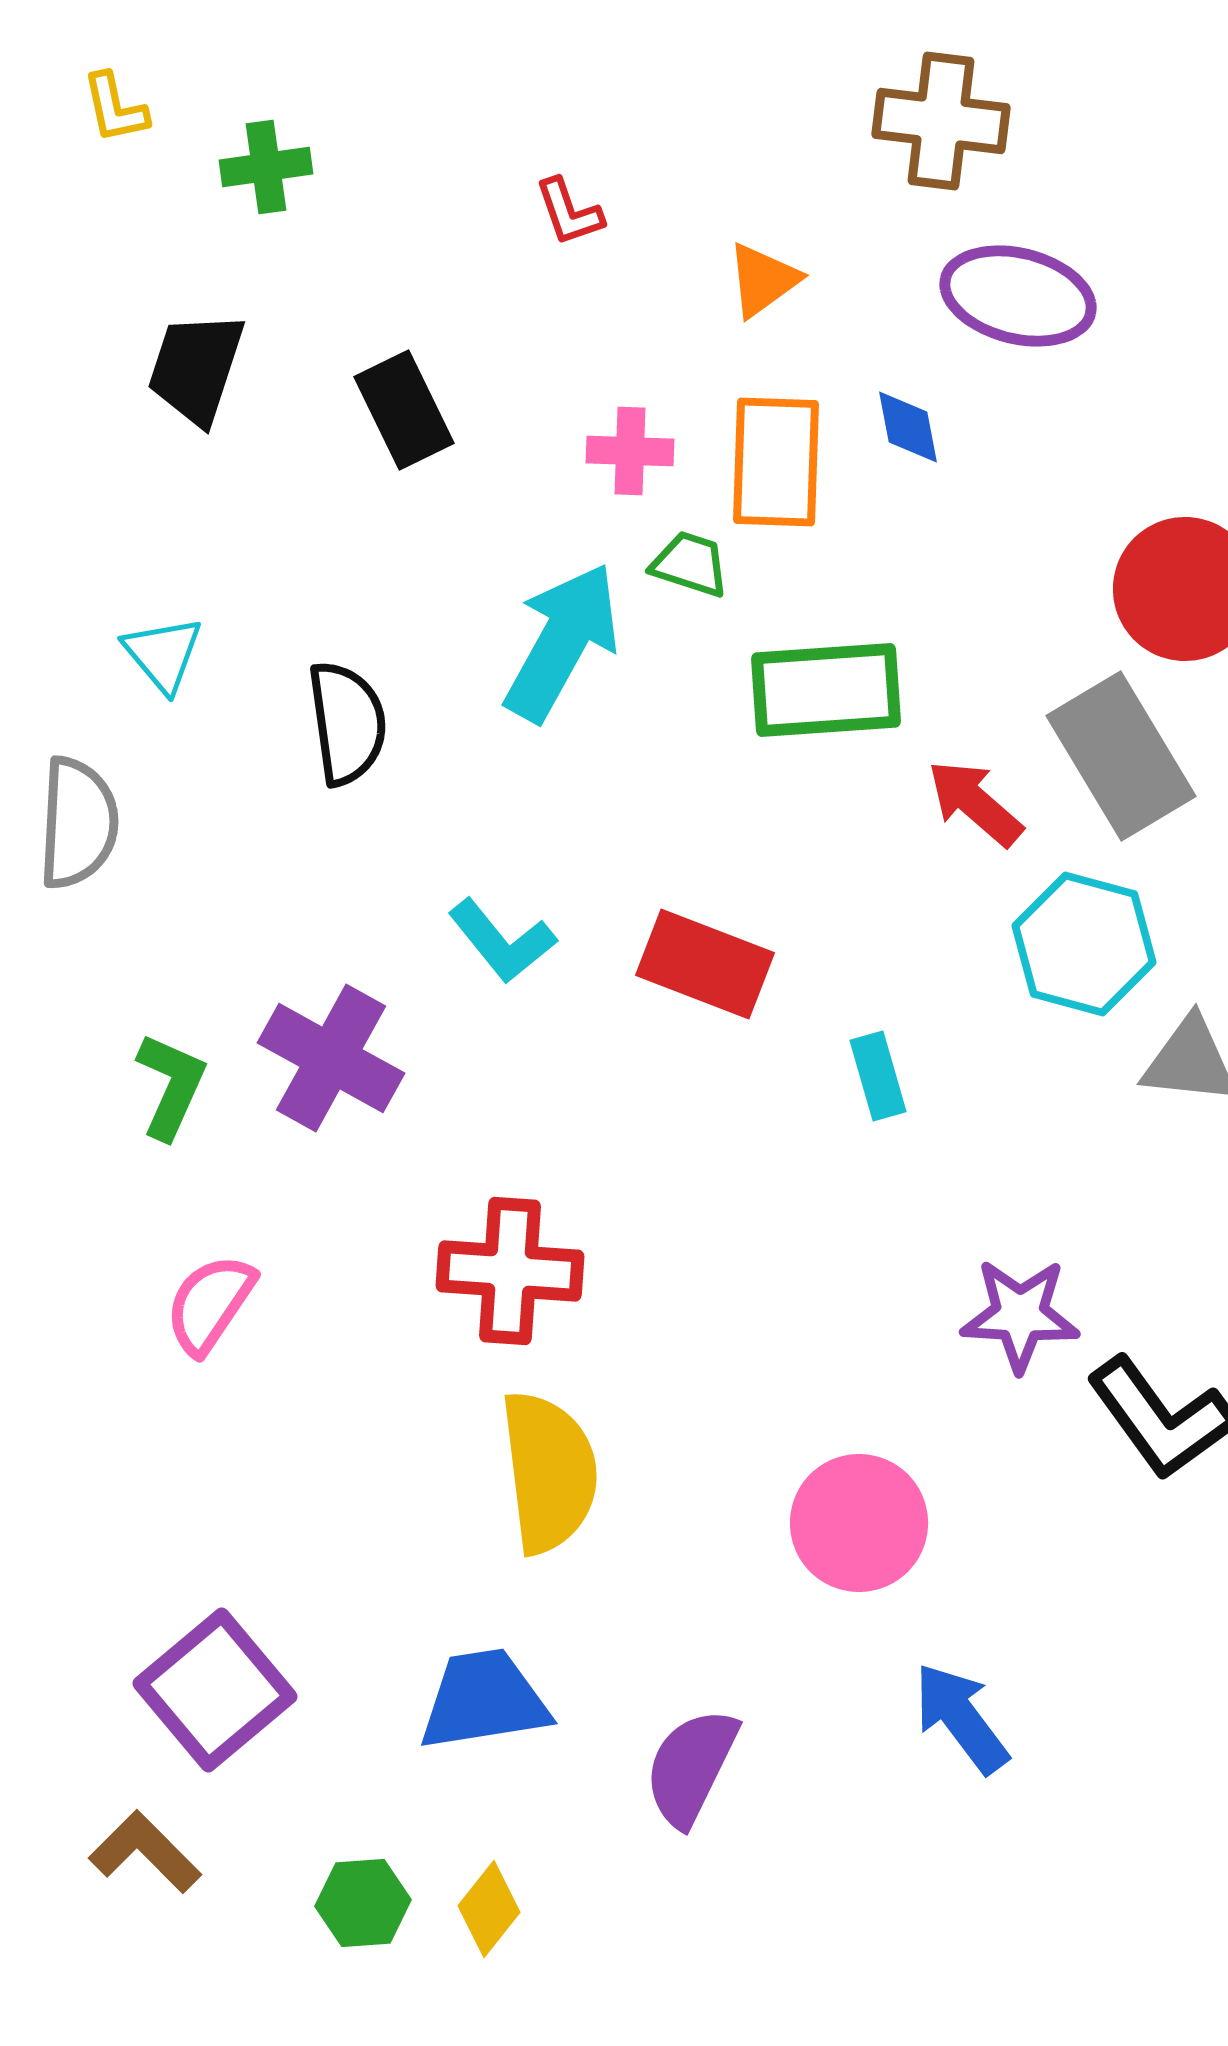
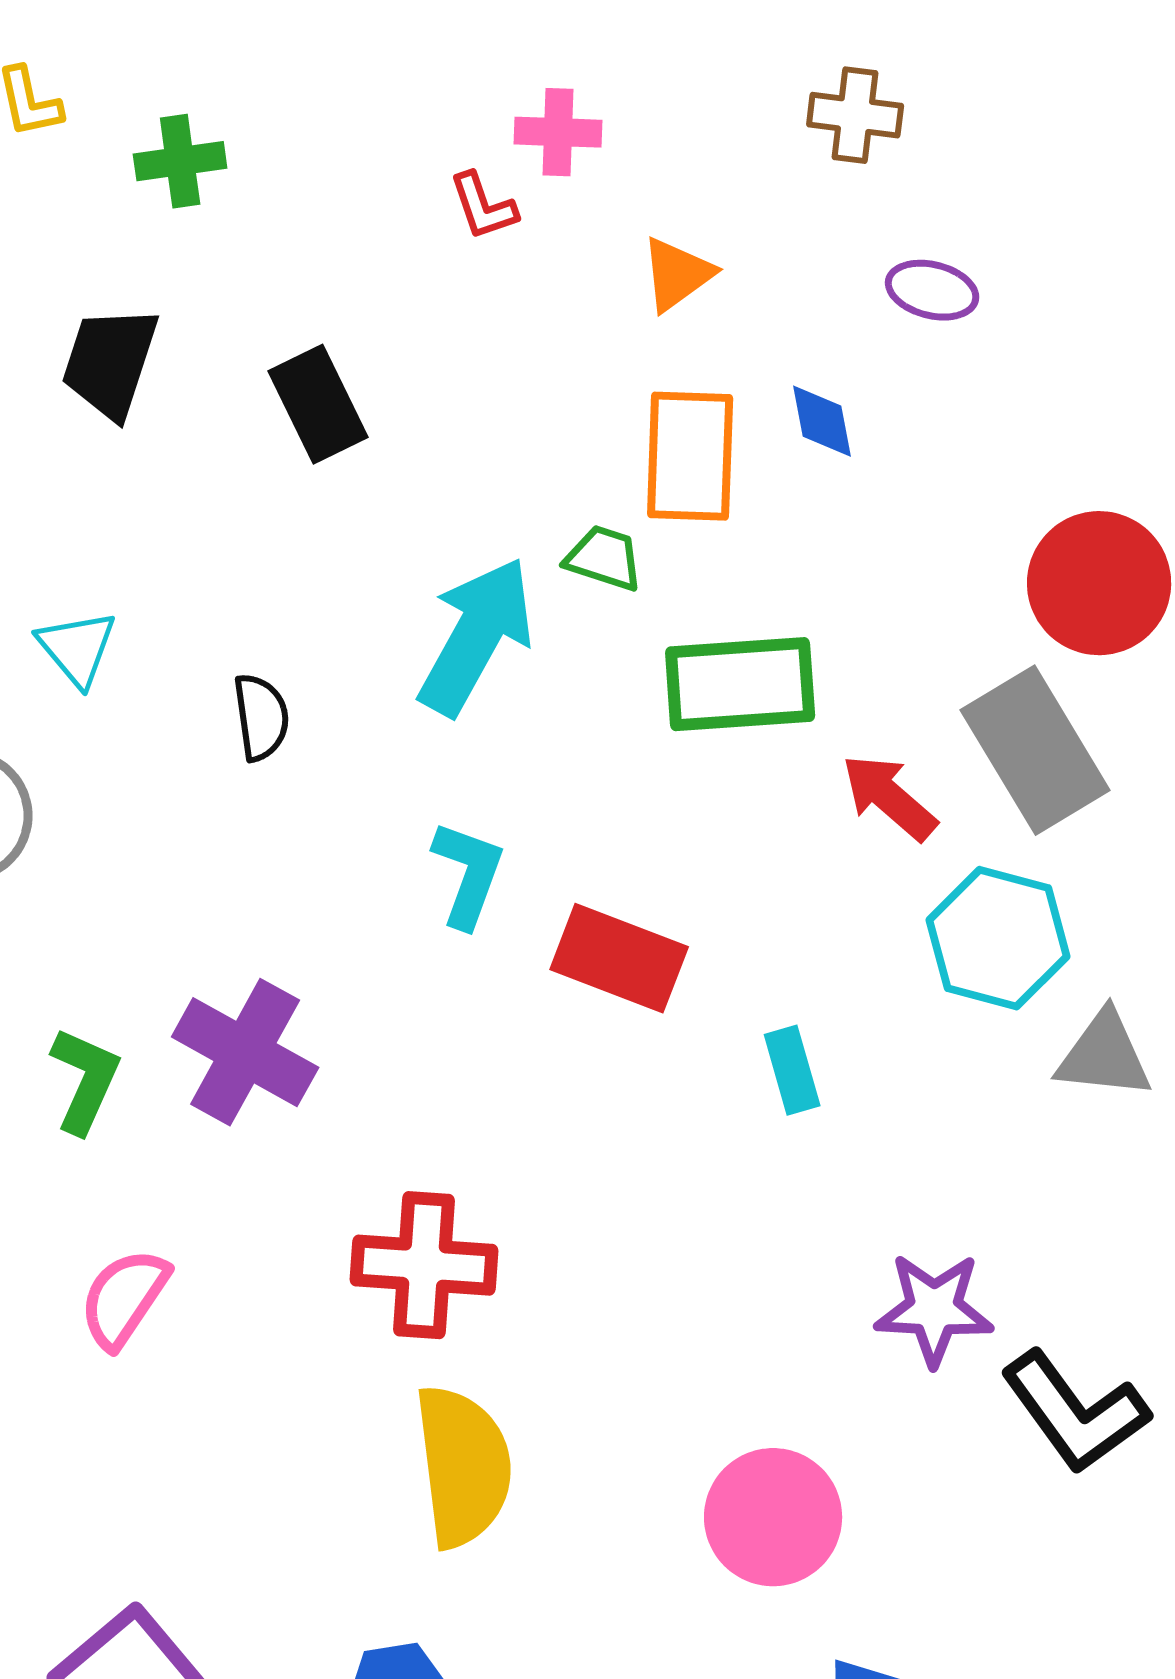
brown cross: (941, 121) -> (855, 115), size x0.7
purple ellipse: (1018, 296) -> (932, 290), size x0.6
pink cross: (630, 451) -> (558, 132), moved
black semicircle: (347, 723) -> (261, 717), size x0.7
cyan L-shape: (502, 941) -> (468, 874), moved, turned -121

